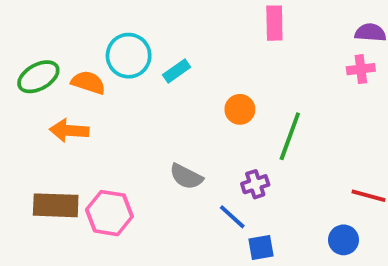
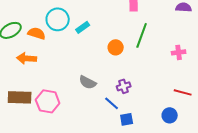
pink cross: (361, 69) -> (179, 52), moved
green line: (290, 136) -> (142, 35), moved

